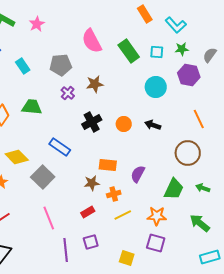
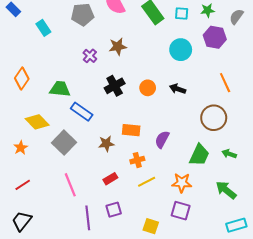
gray pentagon: (61, 65) -> (83, 15), moved
green trapezoid: (32, 107) -> (60, 89), moved
brown star: (92, 183) -> (106, 144), moved

